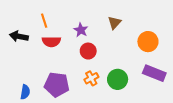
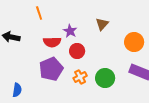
orange line: (44, 21) -> (39, 13), moved
red semicircle: (51, 42) -> (52, 42), moved
purple pentagon: (57, 85) -> (51, 69), moved, turned -30

